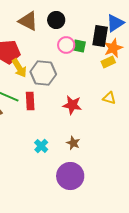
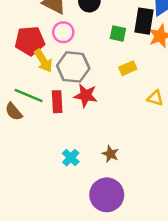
pink circle: (66, 45) -> (63, 32), moved
yellow rectangle: (108, 62) -> (128, 68), moved
red star: (72, 105) -> (86, 96), moved

